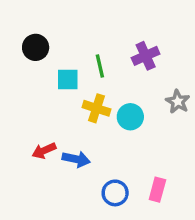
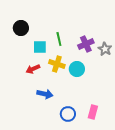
purple cross: (146, 56) -> (86, 44), moved
gray star: (178, 102) -> (105, 49), moved
red arrow: (44, 151) -> (33, 69), moved

